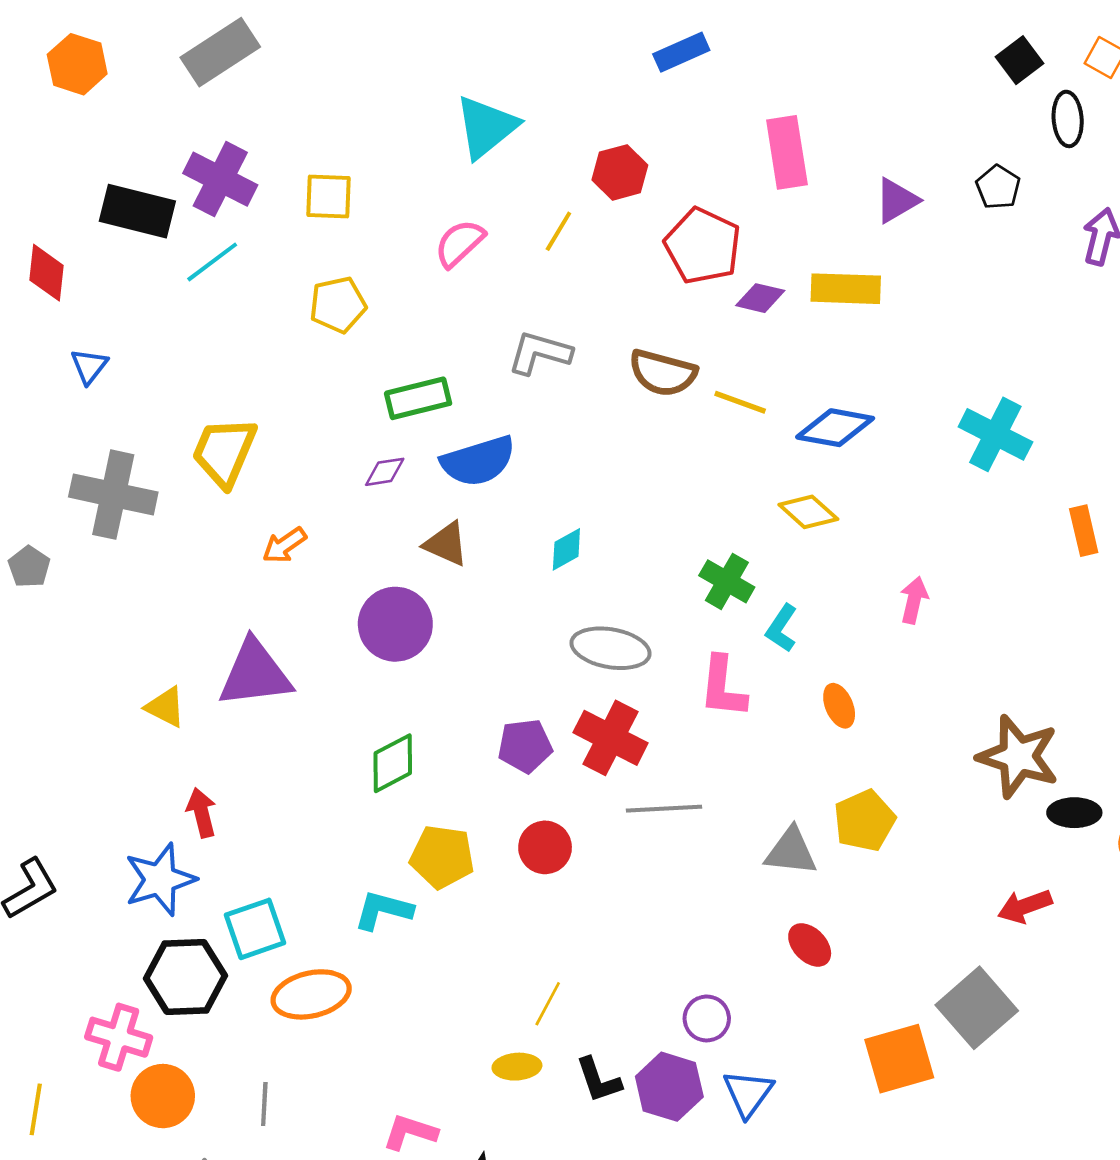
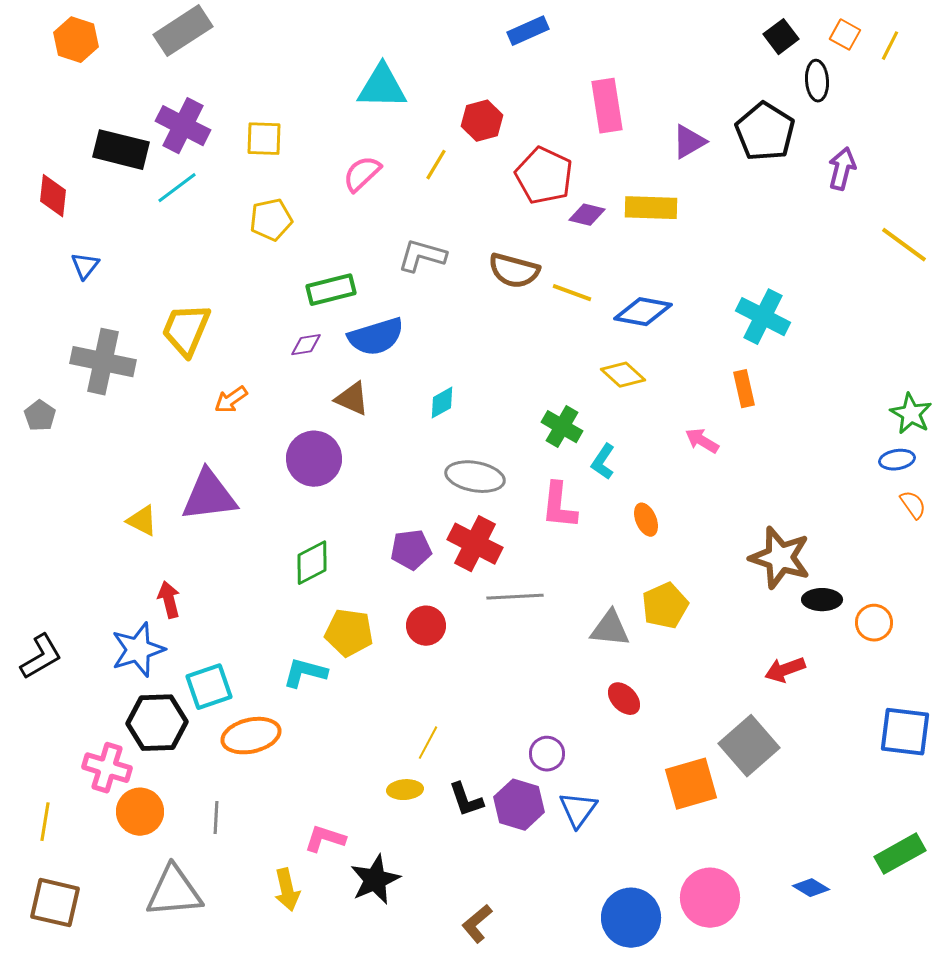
cyan triangle: (486, 127) -> (382, 87), turned 40
black pentagon: (998, 187) -> (765, 132), size x1.8
orange rectangle: (1084, 531) -> (744, 389), moved
pink arrow: (914, 600) -> (702, 441), turned -72

